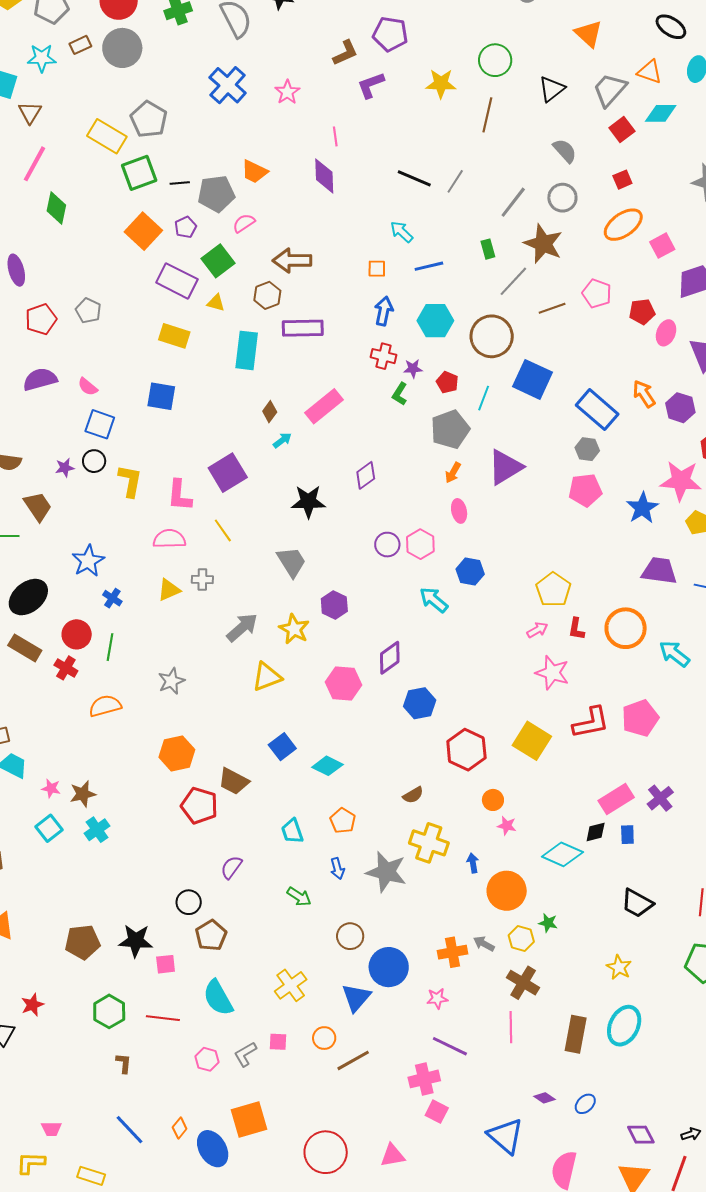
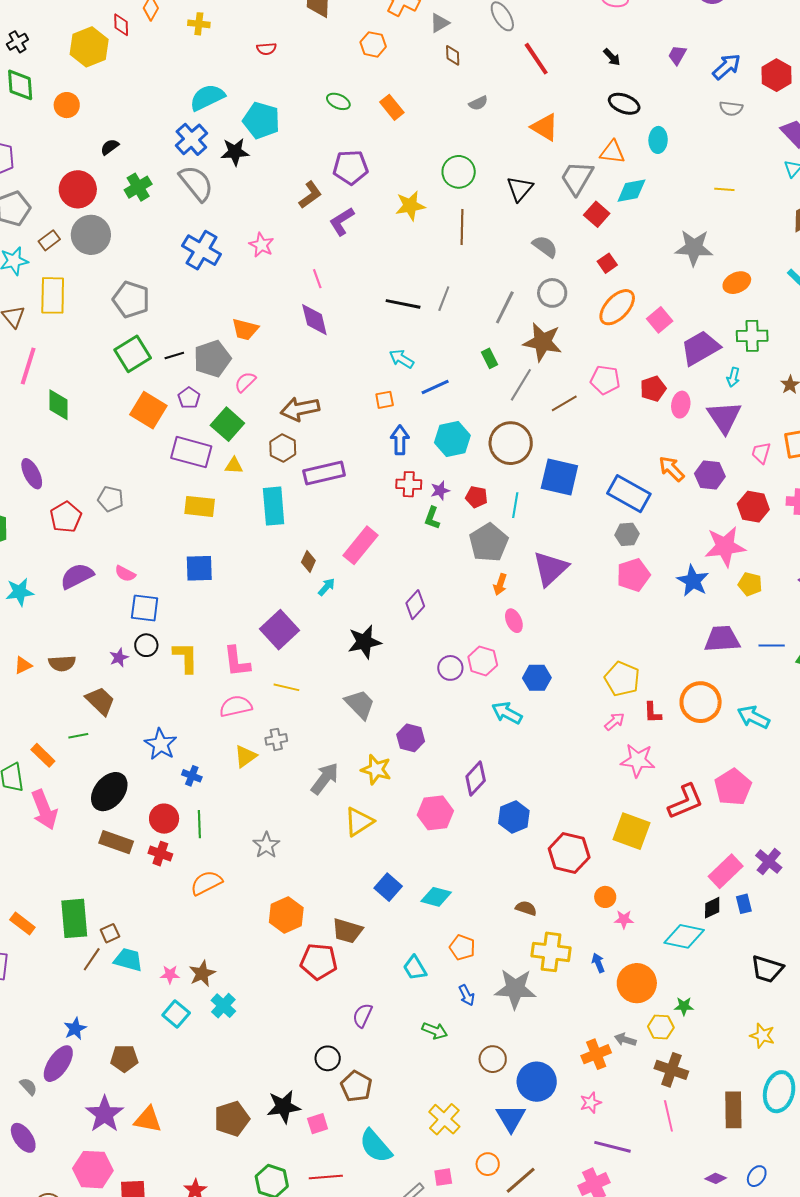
yellow rectangle: (107, 136) -> (53, 295), moved, turned 72
yellow line: (223, 530) -> (286, 687), turned -30
brown semicircle: (413, 795) -> (526, 908), turned -120

